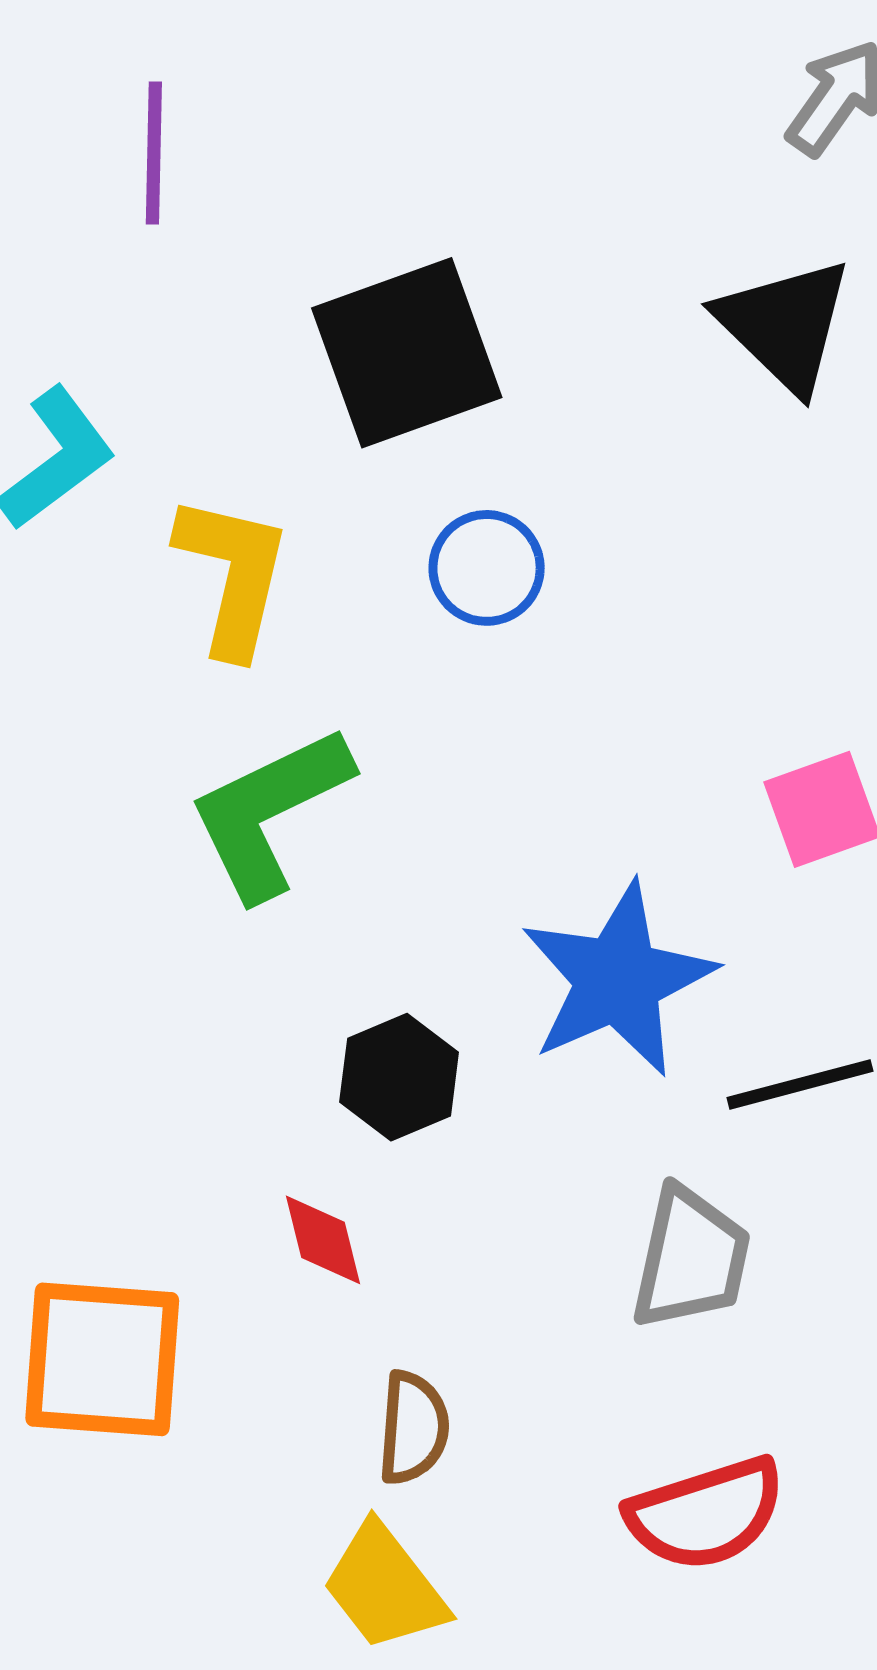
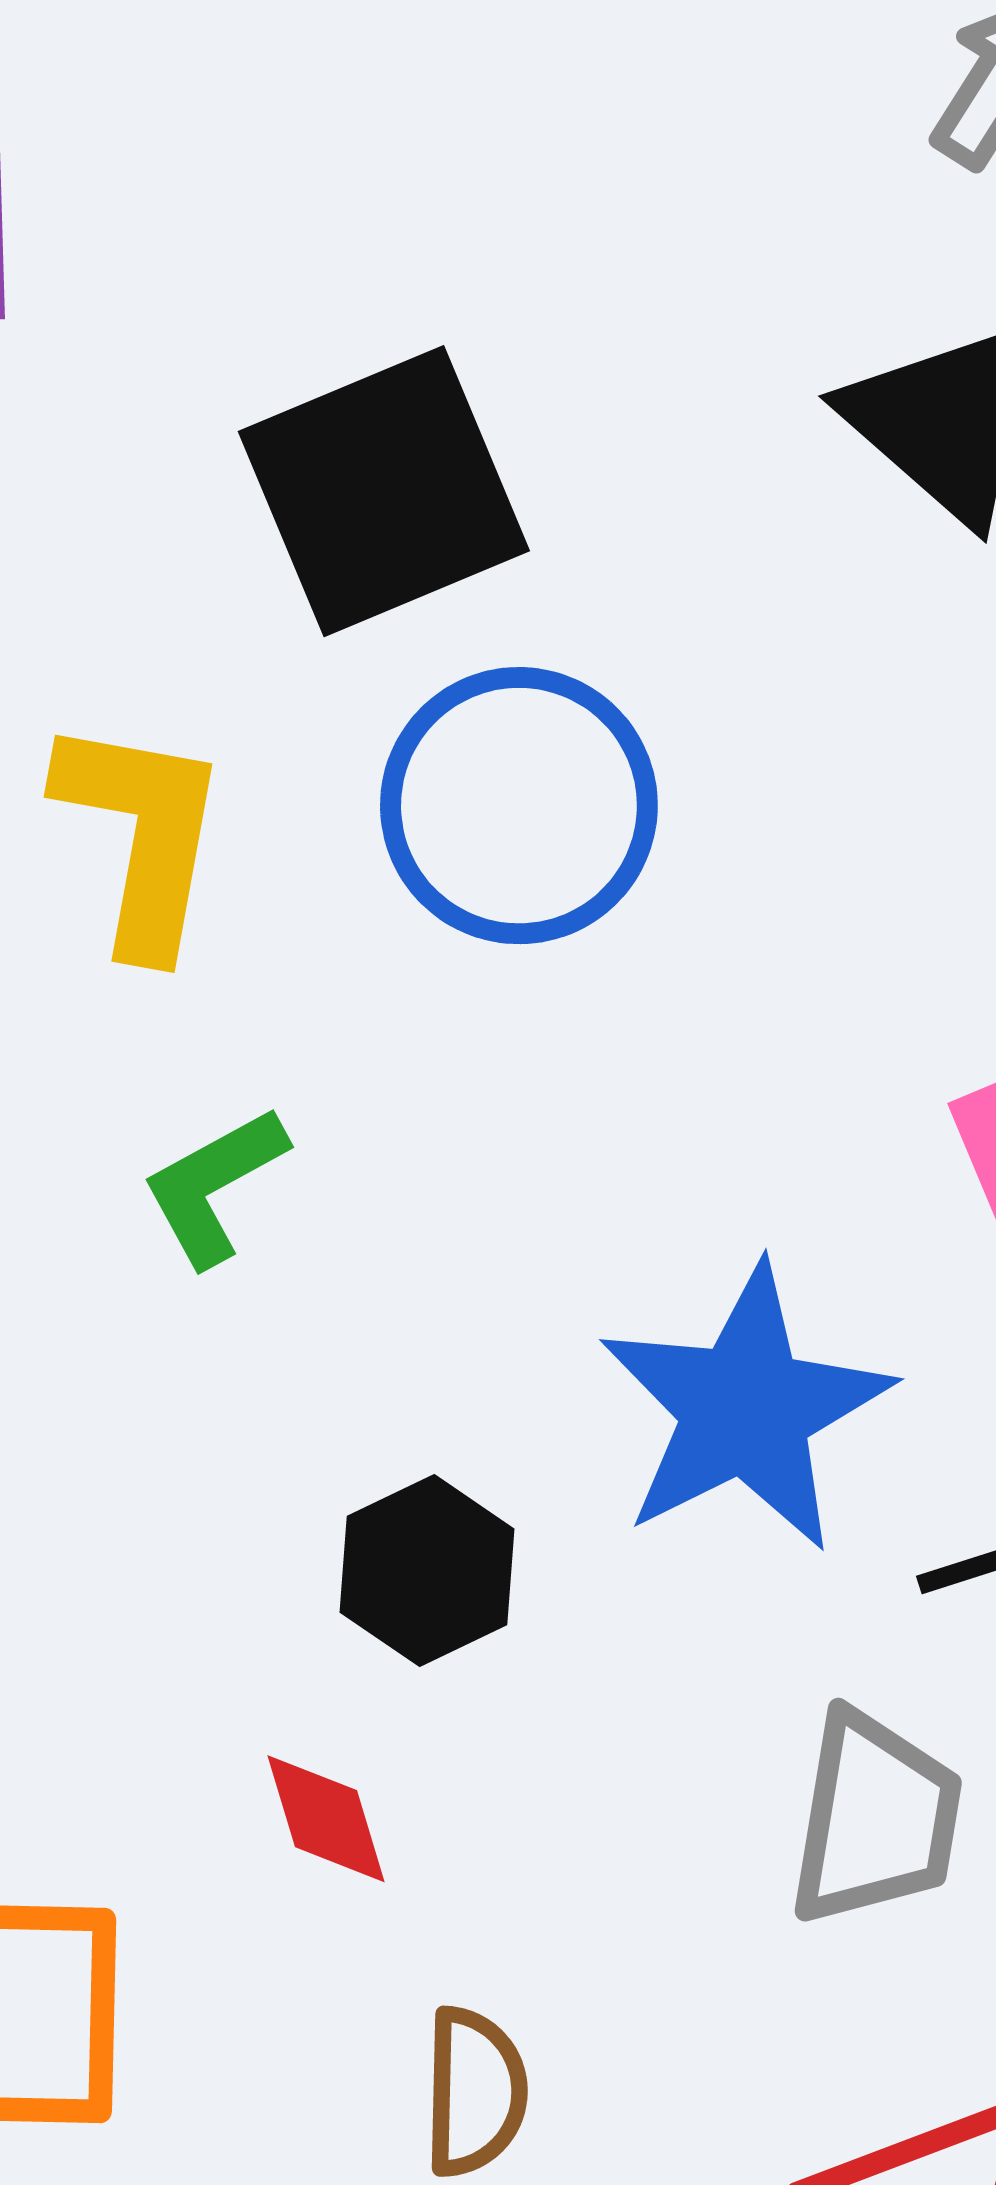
blue circle: (487, 568) -> (519, 806), size x1.6
green L-shape: (269, 812) -> (214, 1186), size x0.6

